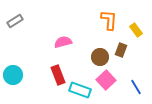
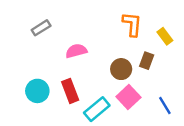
gray rectangle: (15, 21) -> (41, 28), moved
cyan circle: (13, 75) -> (37, 91), moved
cyan rectangle: (80, 90) -> (97, 109), turned -60

